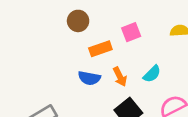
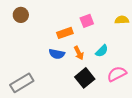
brown circle: (78, 21) -> (21, 15), moved

